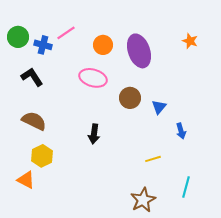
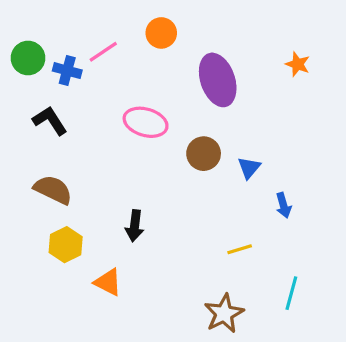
orange circle: (103, 45) -> (161, 33), moved
black arrow: (94, 134) -> (135, 226), moved
orange triangle: (26, 180) -> (108, 282), moved

